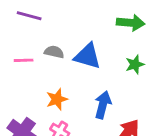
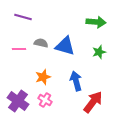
blue arrow: (103, 105) -> (76, 81), turned -30

